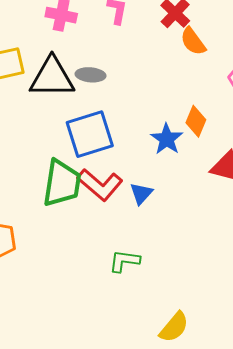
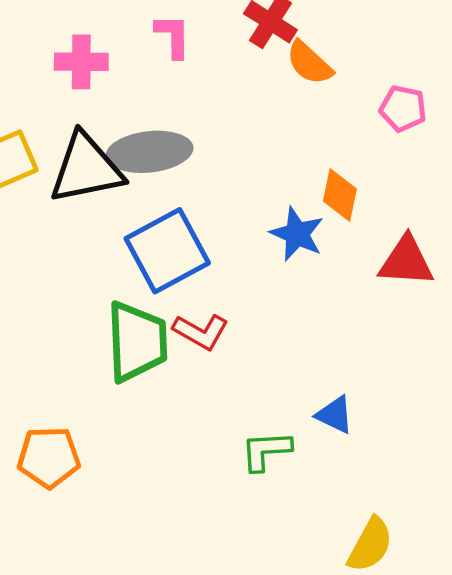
gray ellipse: (91, 75) -> (149, 152), size x1.6
red L-shape: (100, 185) -> (201, 332), size x0.7
blue triangle: (141, 193) -> (335, 415), moved, turned -35

